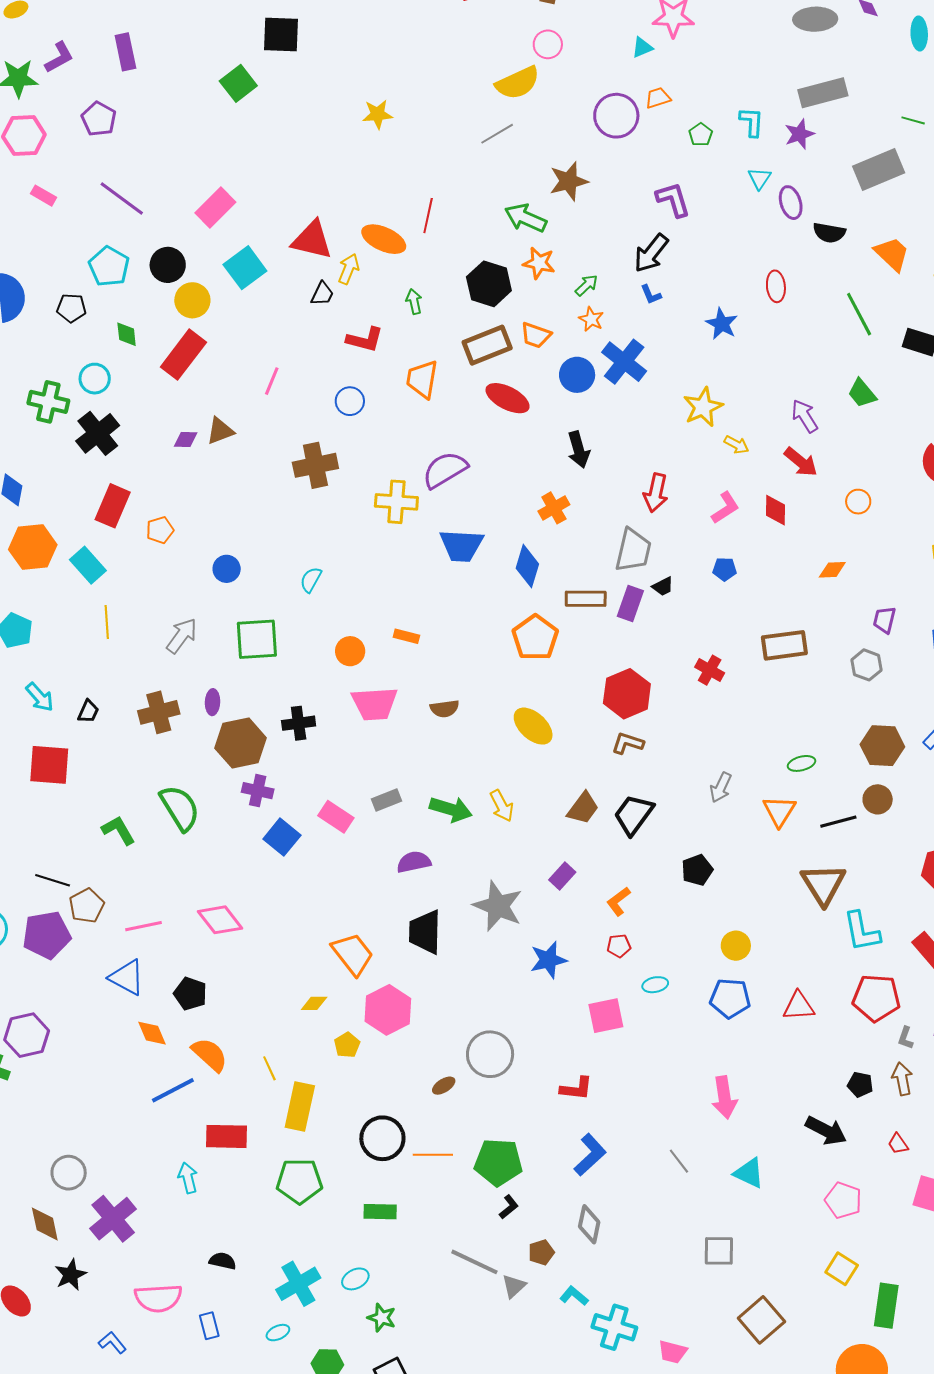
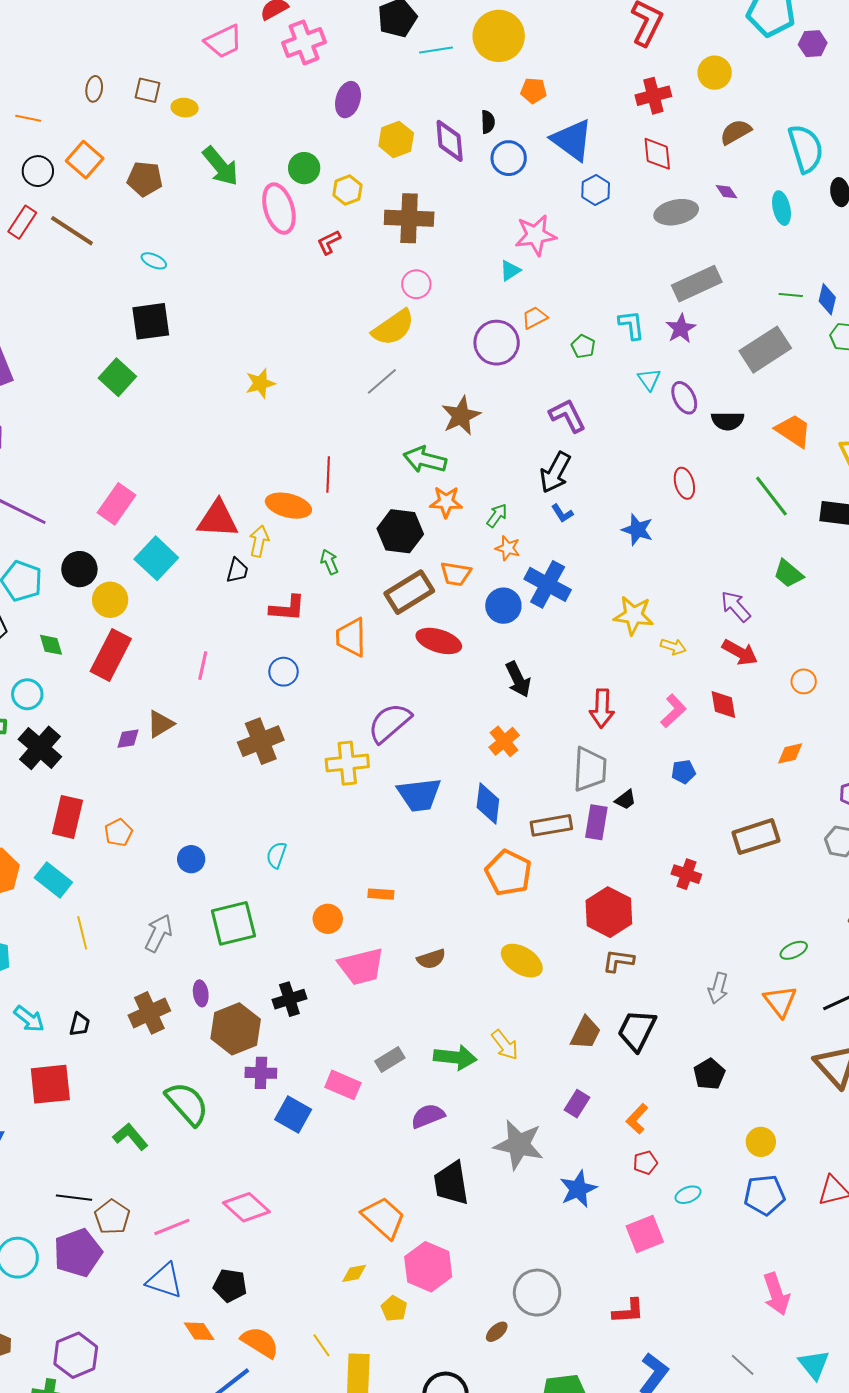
yellow star: (703, 407) -> (634, 615), turned -30
cyan triangle: (749, 1173) -> (814, 1364), turned 36

